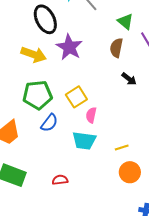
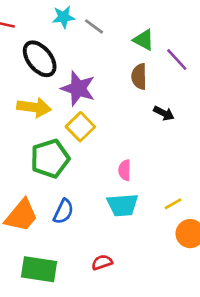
yellow square: (76, 97) -> (80, 127), moved
blue semicircle: (49, 123) -> (63, 211), moved

